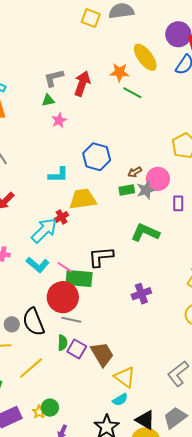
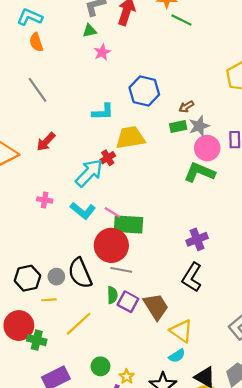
pink circle: (158, 179) -> (207, 148), moved
black L-shape: (101, 257) -> (192, 277), moved, turned -52
yellow star: (39, 412) -> (127, 377), moved

